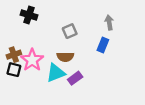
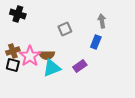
black cross: (29, 15) -> (18, 14), moved
brown semicircle: (65, 57) -> (47, 55), moved
purple rectangle: (75, 78) -> (80, 66), moved

